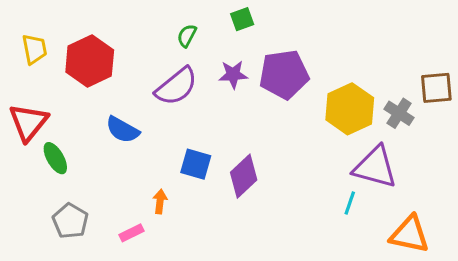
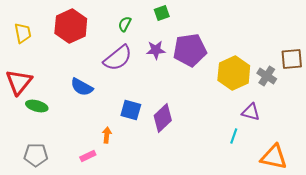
red hexagon: (90, 61) -> (71, 26), moved
green ellipse: (55, 158) -> (37, 106), turned -45
purple triangle: (375, 167) -> (251, 112), size x0.6
gray pentagon: (70, 221) -> (36, 155), moved, turned -30

